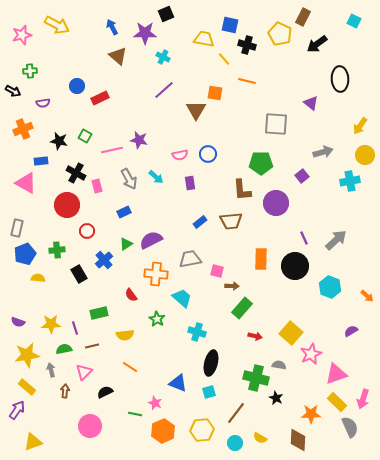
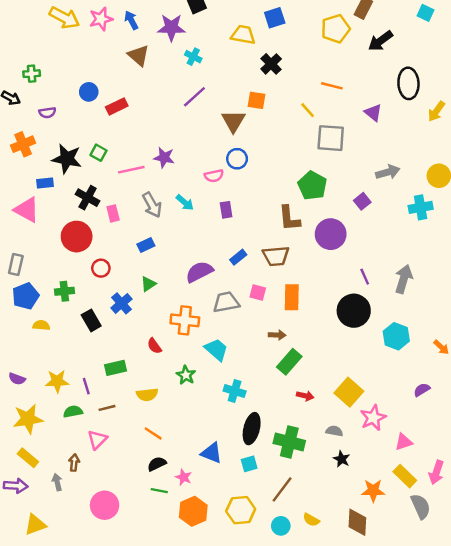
blue square: (230, 25) -> (275, 18), turned -30
yellow pentagon: (280, 34) -> (335, 29), turned 30
pink star: (22, 35) -> (101, 19), moved
black cross: (247, 45) -> (271, 64), moved, turned 30
yellow line: (224, 59) -> (308, 110), moved
orange line: (247, 81) -> (332, 86), moved
yellow arrow: (360, 126) -> (436, 111), moved
black star: (59, 141) -> (67, 159), size x1.4
blue circle: (208, 154) -> (237, 159), moved
green pentagon: (261, 163) -> (312, 185), turned 30
purple semicircle: (151, 240) -> (199, 272), moved
gray arrow: (336, 240) -> (404, 279), turned -30
orange rectangle: (261, 259) -> (292, 297), moved
pink square: (217, 271) -> (258, 292), moved
gray arrow: (51, 370) -> (57, 482), moved
pink triangle: (336, 374) -> (404, 442), size x0.7
green cross: (256, 378) -> (289, 442), moved
black semicircle: (105, 392) -> (157, 464), moved
black star: (276, 398) -> (342, 459), moved
purple arrow: (17, 410) -> (16, 486), turned 60

